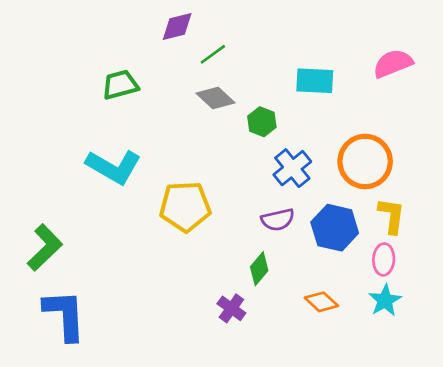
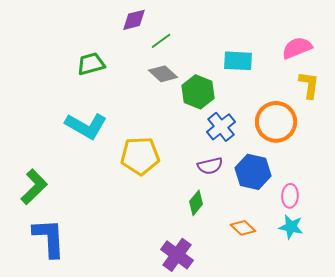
green hexagon: (262, 122) -> (198, 92), size x1.5
yellow L-shape: (392, 216) -> (309, 85), moved
cyan star: (385, 300) -> (291, 227), turned -30
purple cross: (231, 308) -> (177, 255), moved, size x1.5

